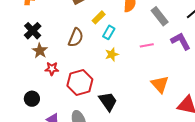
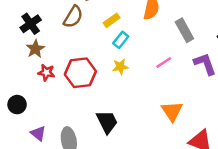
brown semicircle: (76, 38) -> (73, 17), moved
pink line: (147, 45) -> (164, 62), turned -32
red hexagon: (80, 83) -> (80, 73), moved

